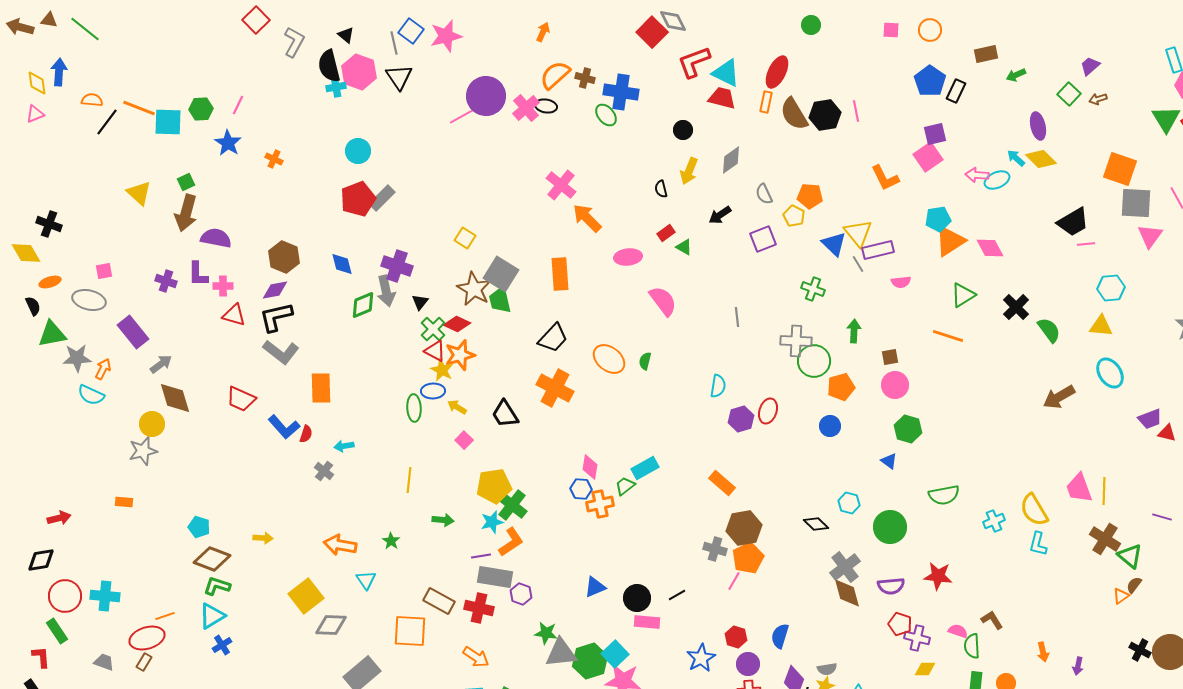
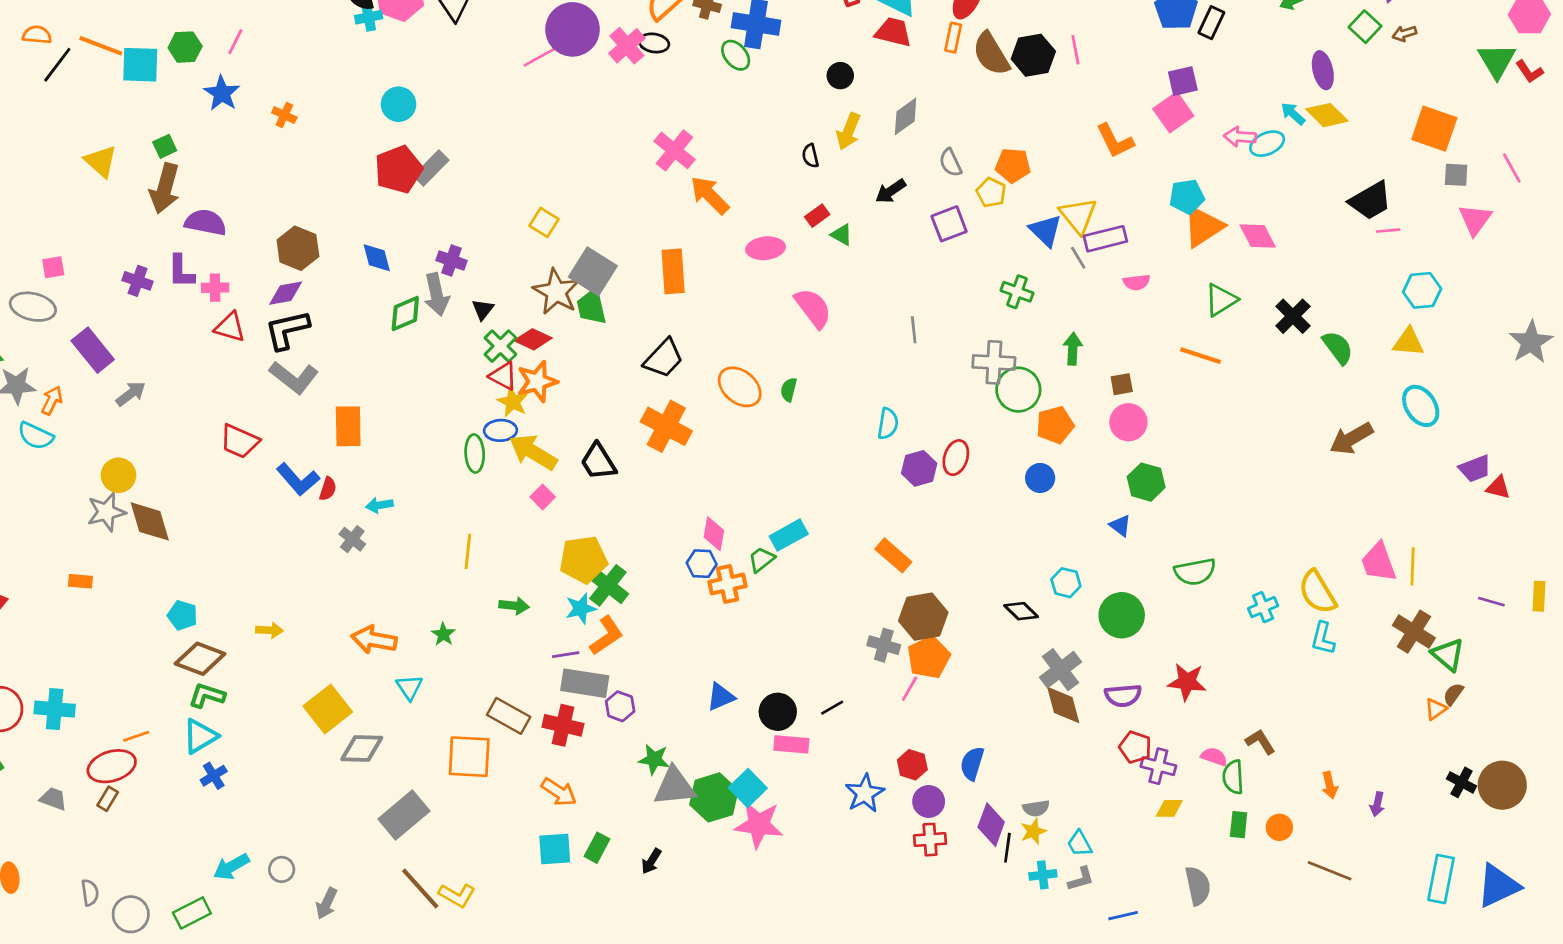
gray square: (1136, 203) -> (1456, 175), size x0.6
purple cross: (397, 266) -> (452, 260), size x0.7
brown diamond: (175, 398) -> (150, 521), moved
yellow arrow: (457, 407) -> (533, 452), size x1.8

